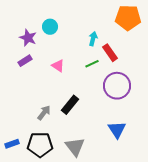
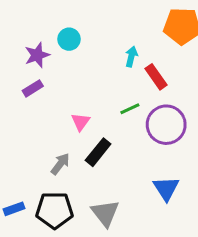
purple star: (28, 38) -> (37, 55), turned 30
green line: (92, 64) -> (130, 109), moved
pink triangle: (58, 66) -> (81, 122), moved, turned 32

